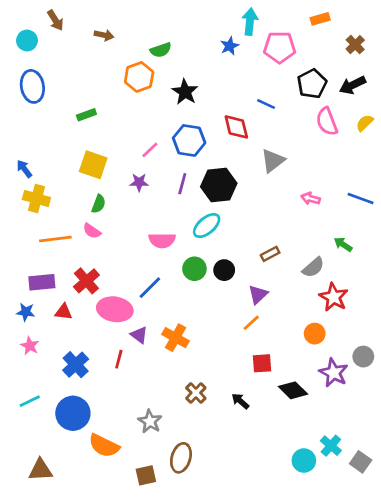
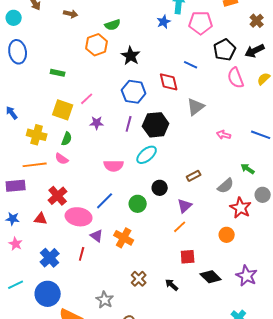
green rectangle: (86, 115) -> (58, 73), turned 32
pink line: (150, 150) -> (87, 99), moved
yellow cross: (36, 199) -> (37, 135), moved
green circle: (194, 269) -> (138, 204), moved
purple rectangle: (42, 282) -> (16, 186), moved
gray circle: (363, 357) -> (263, 195), moved
purple star: (334, 373) -> (247, 276), moved

